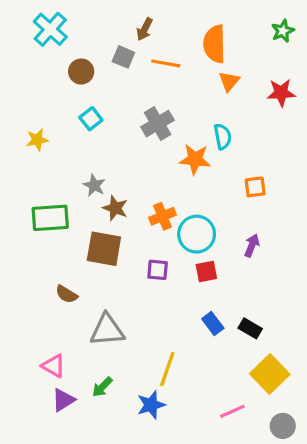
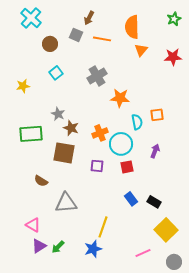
cyan semicircle: (223, 137) -> (137, 122), moved
green arrow: (102, 387) -> (58, 247), moved

